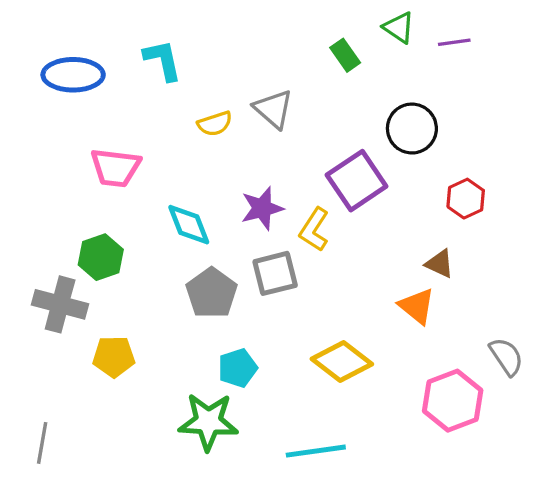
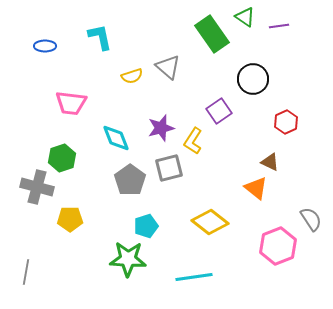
green rectangle: (345, 55) -> (212, 34), size x1.8
blue ellipse: (73, 75) -> (45, 46), size x0.6
purple square: (357, 181) -> (219, 111), size x0.7

